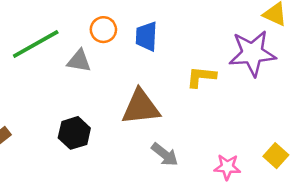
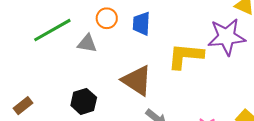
yellow L-shape: (201, 77) -> (185, 56), size x1.5
brown triangle: (141, 107) -> (137, 80), turned 40

